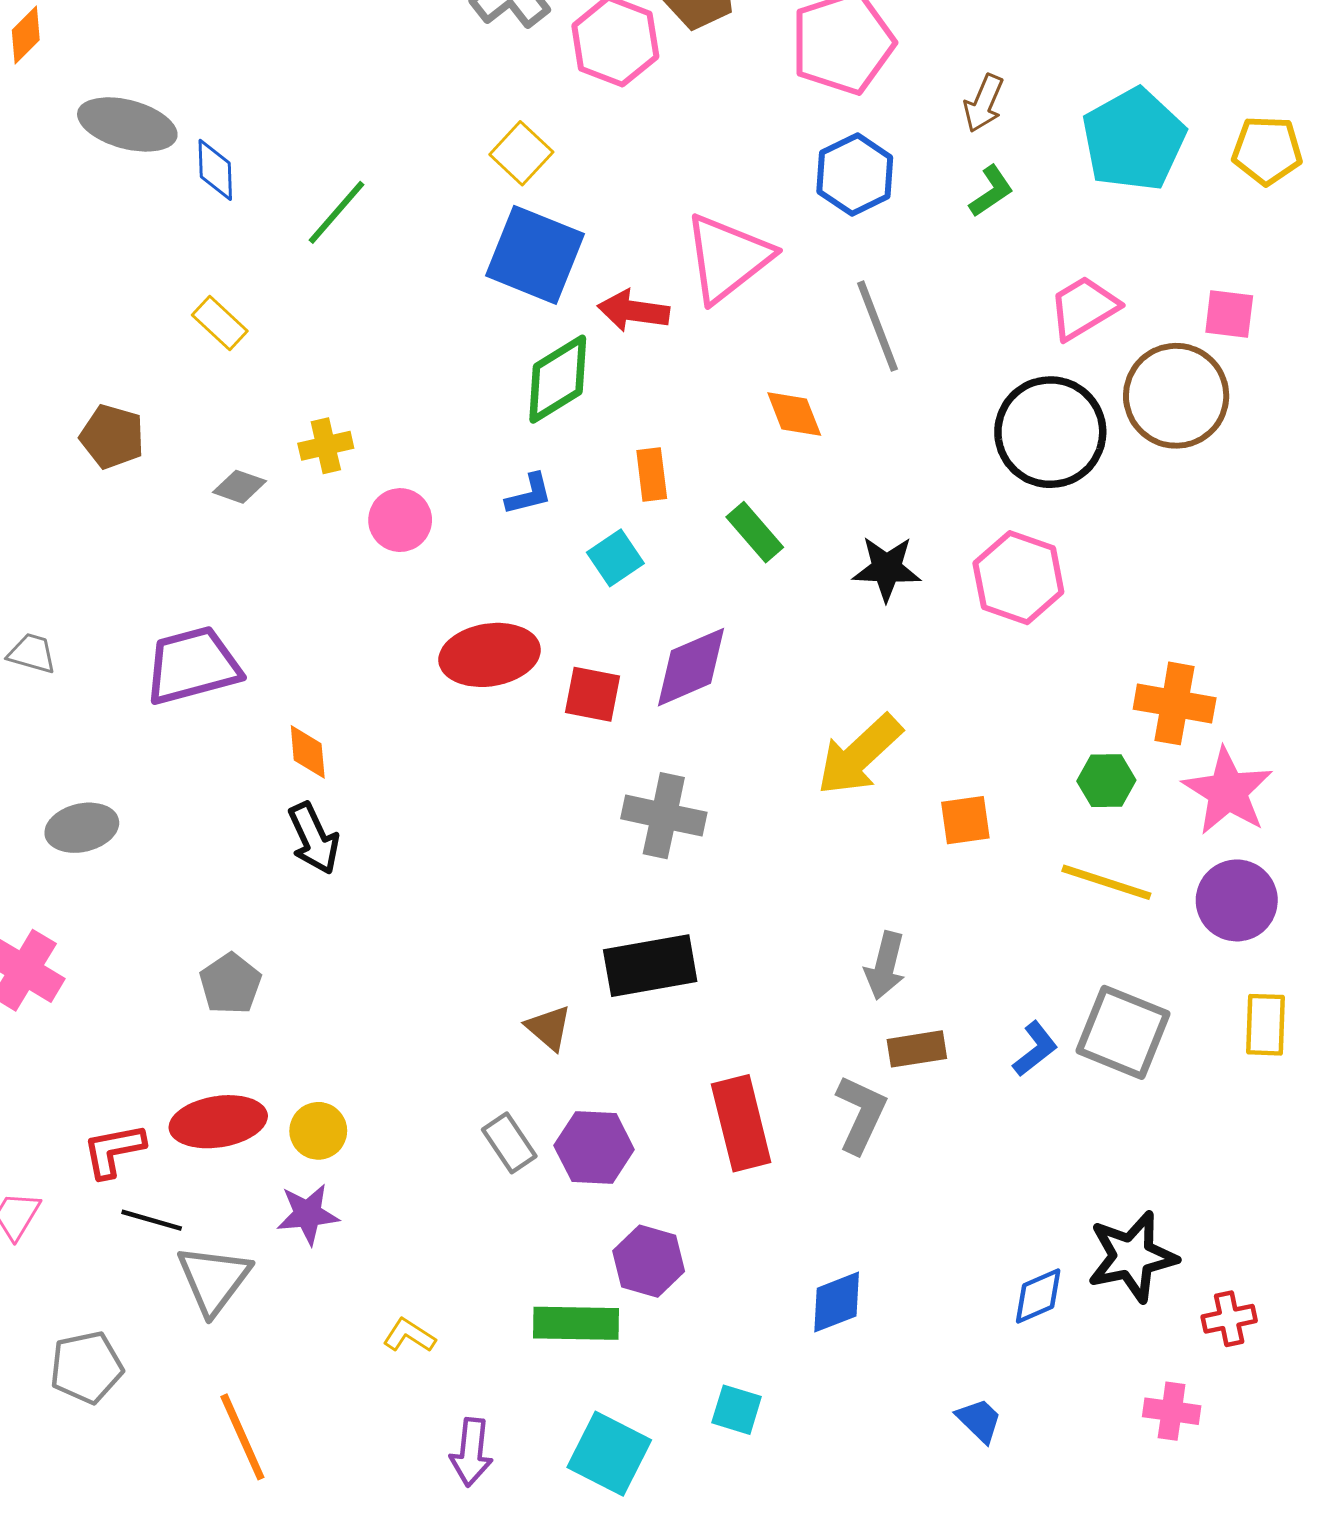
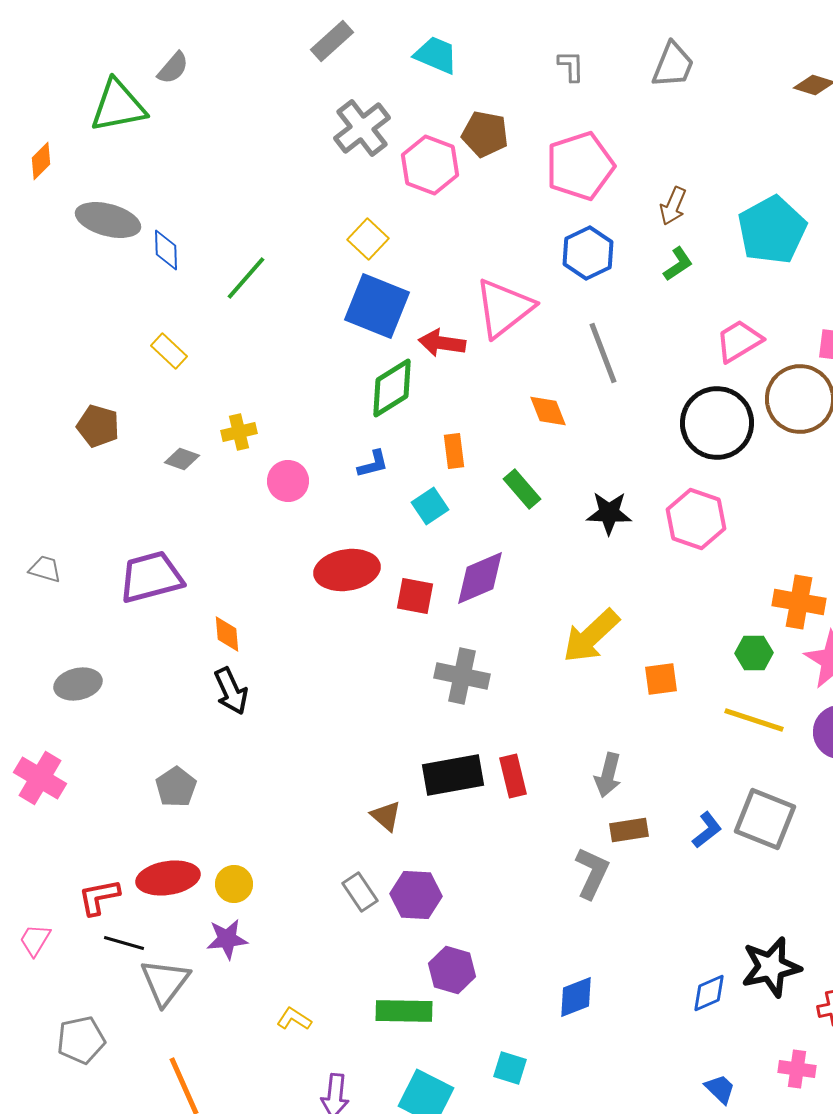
red rectangle: (741, 1123) -> (513, 776), moved, size x0.7
blue trapezoid: (979, 1420) -> (720, 1089), moved

